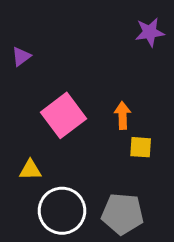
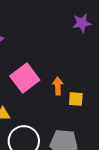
orange arrow: (123, 115) -> (58, 86), moved

